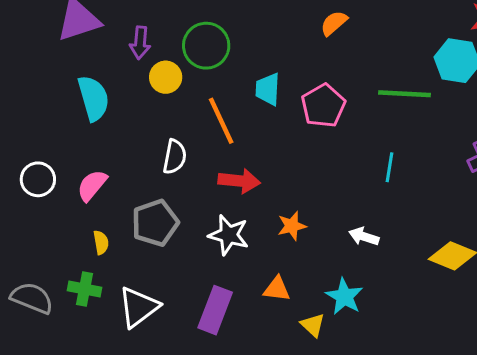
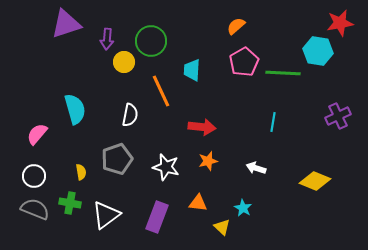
cyan semicircle: (93, 98) -> (75, 109), moved
pink pentagon: (323, 106) -> (244, 62), moved
white circle: (38, 179) -> (34, 176), moved
red arrow: (239, 181) -> (202, 127), moved
pink semicircle: (92, 185) -> (37, 134), moved
cyan star: (344, 297) -> (243, 208), size x0.7

